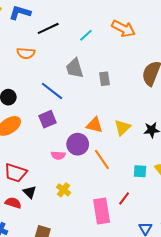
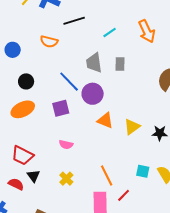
orange arrow: (123, 29) -> (147, 31), turned 30
gray rectangle: (104, 79) -> (120, 64), moved
purple circle: (78, 144) -> (93, 94), moved
orange line: (102, 159) -> (107, 176), moved

